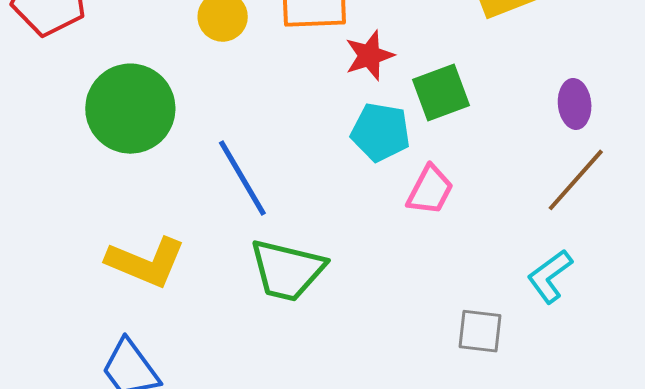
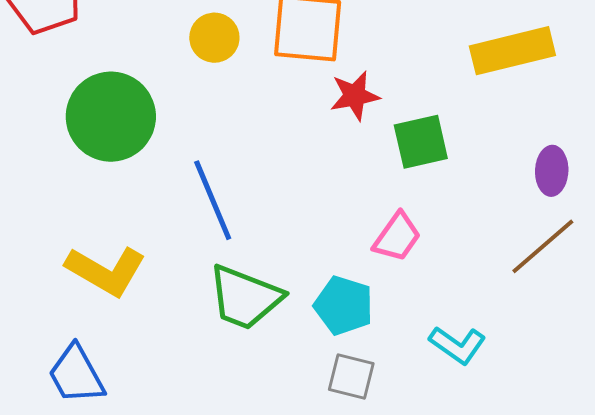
cyan pentagon: (381, 132) -> (344, 305), moved
cyan L-shape: (550, 276) -> (458, 345), moved, turned -116
gray square: (480, 331) -> (351, 376), moved

